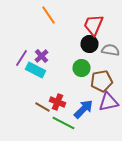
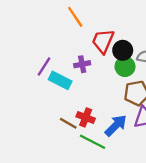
red trapezoid: (94, 25) -> (103, 41), moved
purple cross: (42, 56) -> (82, 64), moved, turned 32
green circle: (82, 68) -> (125, 67), moved

